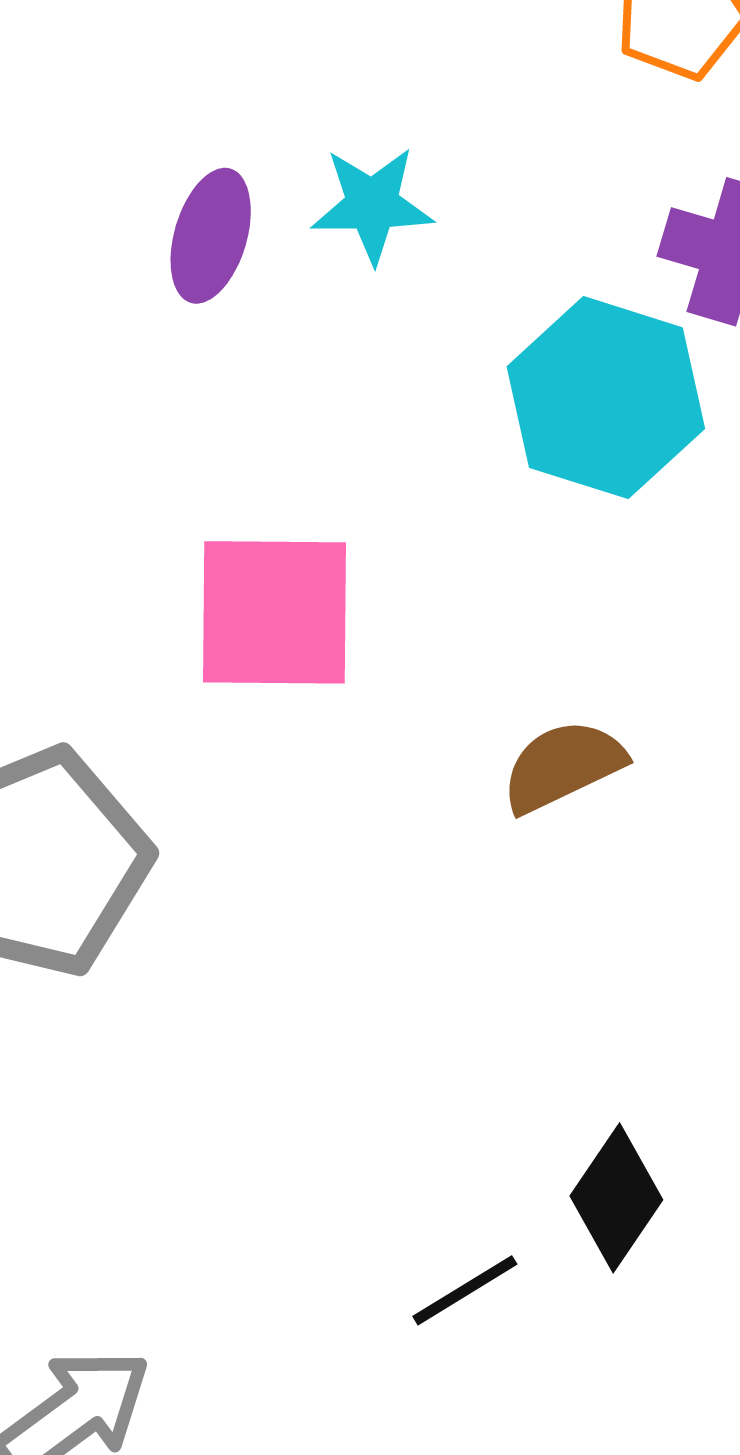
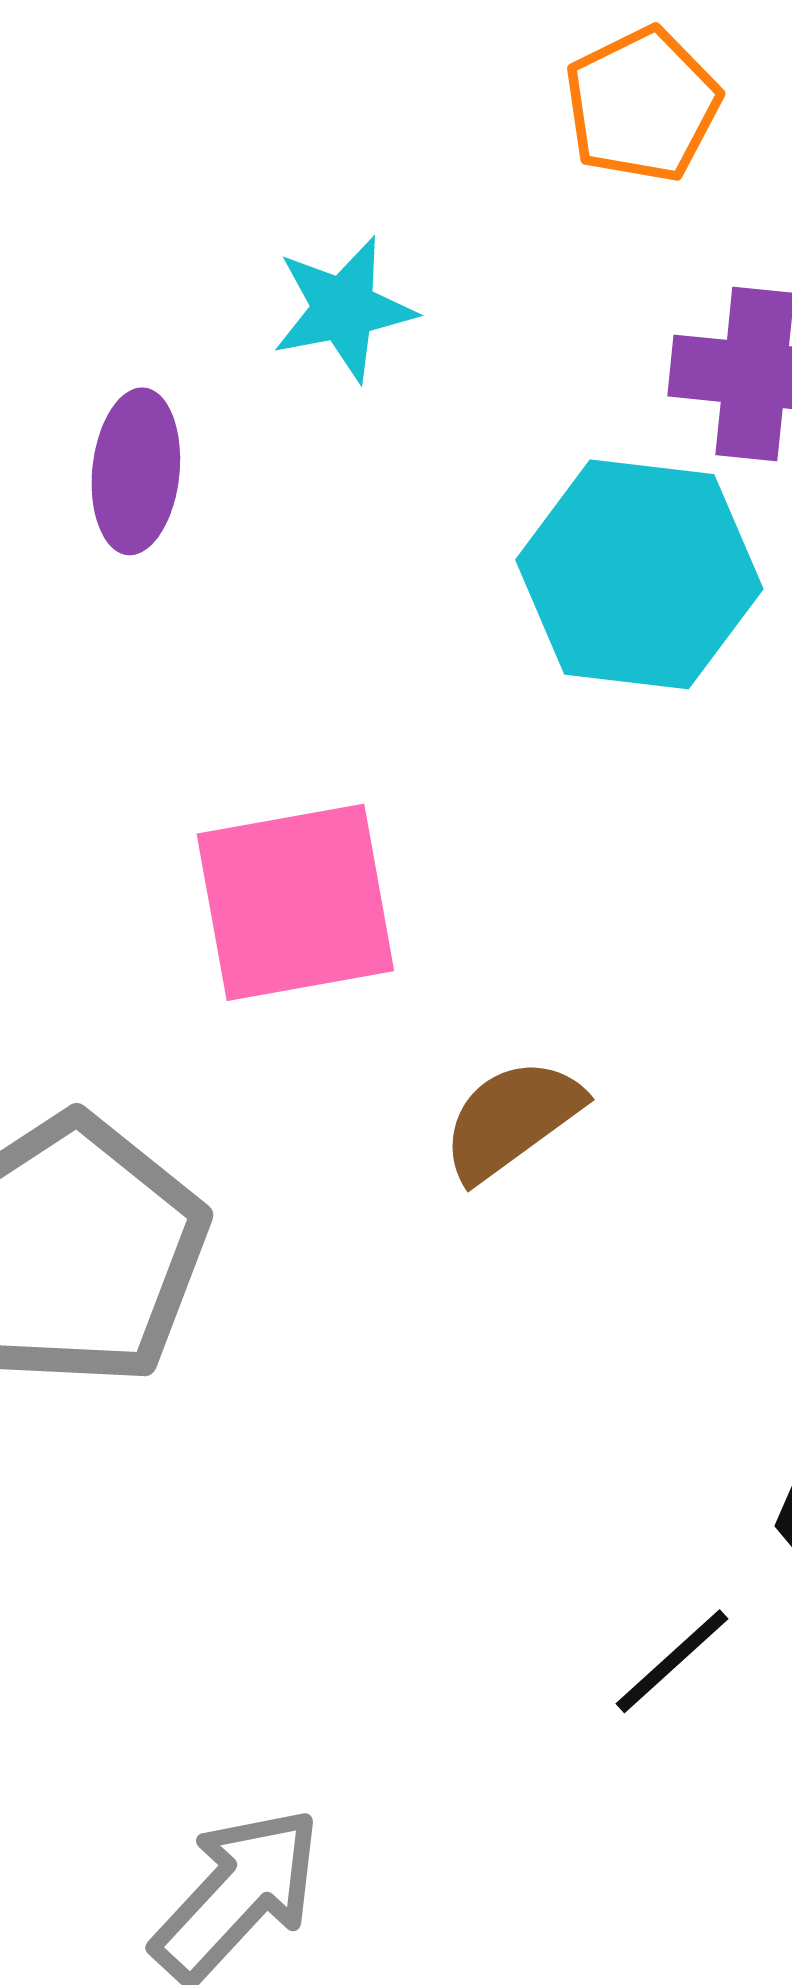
cyan star: (372, 205) -> (344, 309), moved
brown semicircle: (563, 766) -> (512, 1119), moved

